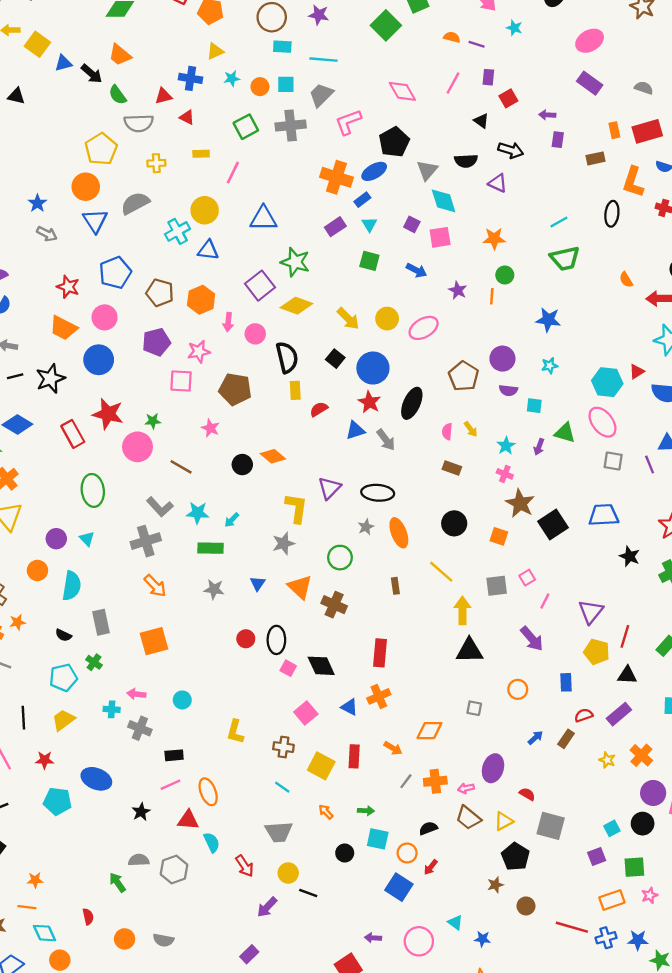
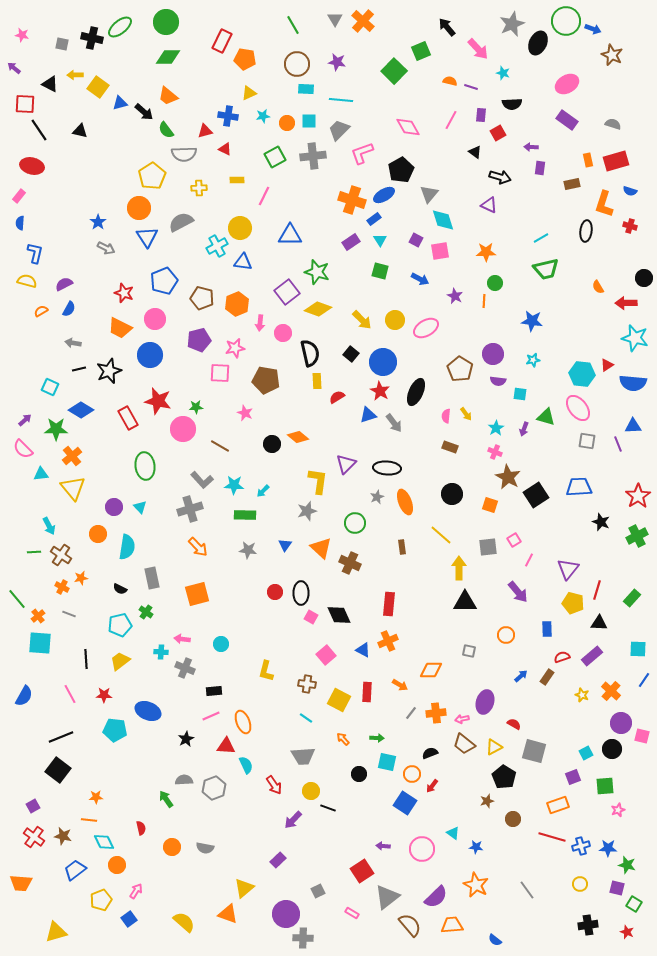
black semicircle: (466, 161) -> (512, 104), moved
orange rectangle: (612, 900) -> (558, 805), moved

